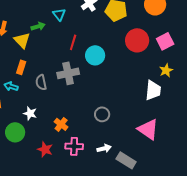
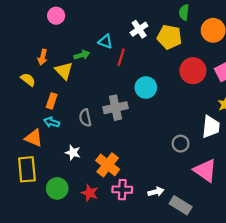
cyan triangle: (59, 14) -> (105, 42), turned -32
red line: (73, 42) -> (121, 57), moved
orange rectangle: (21, 67) -> (52, 101), moved
gray circle: (102, 114) -> (181, 144), moved
orange cross: (61, 124) -> (108, 165), size x1.5
green circle: (15, 132) -> (57, 188), moved

